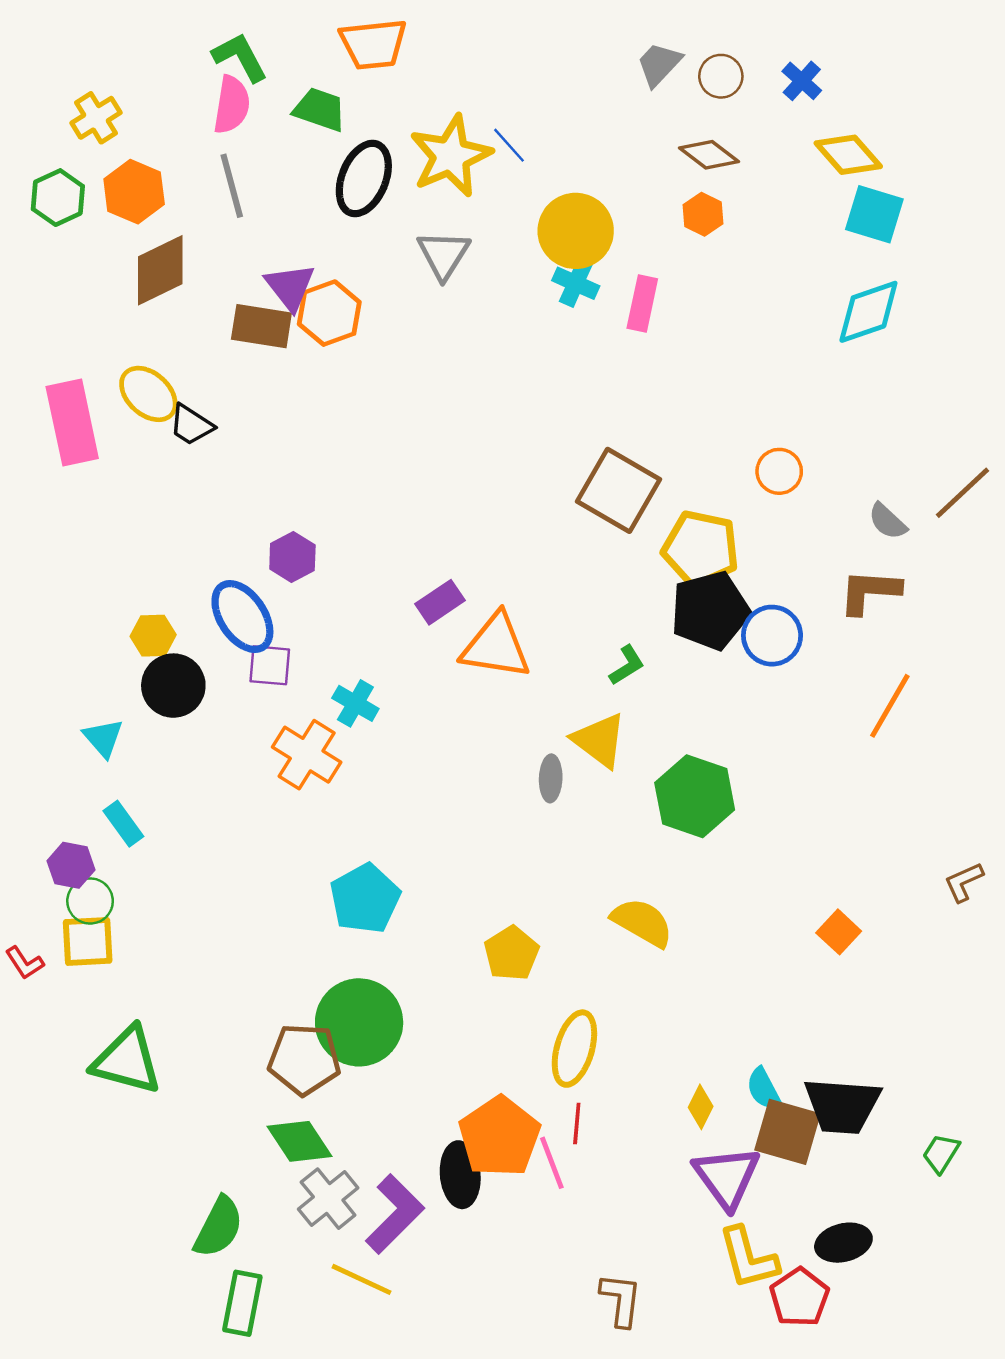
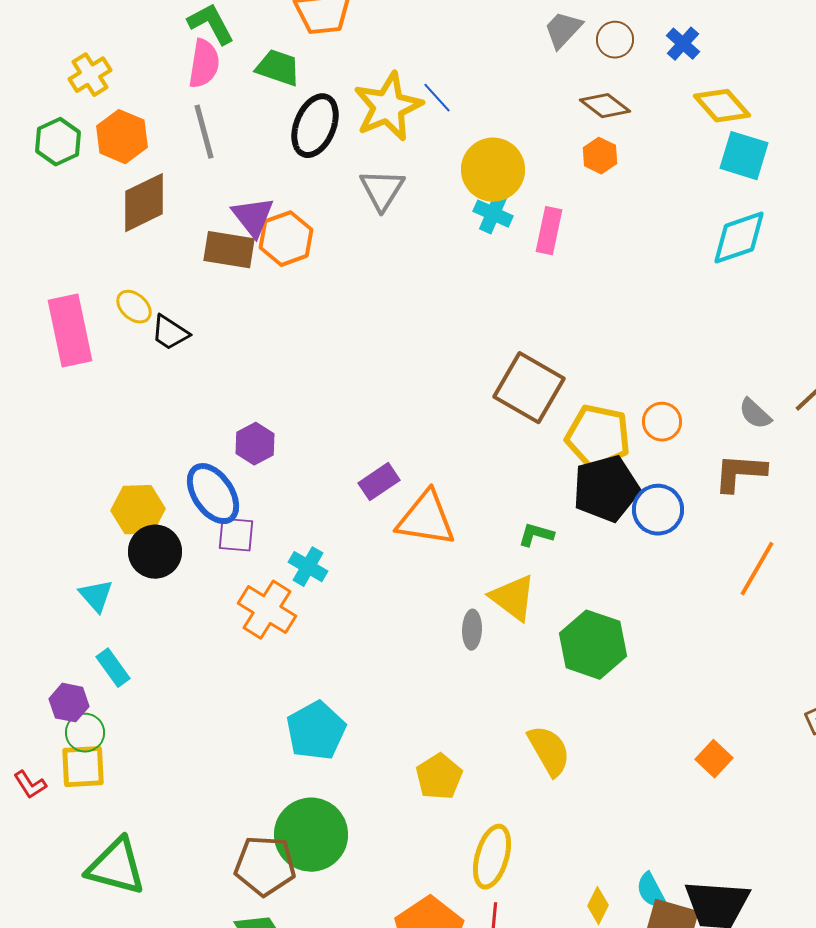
yellow ellipse: (148, 394) -> (134, 307), size x0.7
orange circle: (779, 471) -> (662, 422), moved
yellow hexagon: (153, 636) -> (138, 510), size x1.4
green L-shape: (627, 665) -> (536, 535), turned -132
yellow semicircle: (642, 922) -> (549, 751), turned 30

